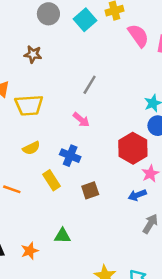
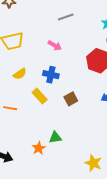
gray line: (90, 85) -> (66, 17), moved, turned 49
orange star: (30, 251) -> (39, 148), moved

